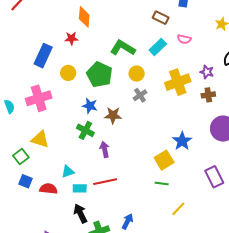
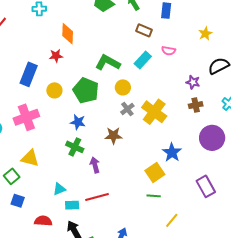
yellow cross: (178, 82) -> (154, 112), moved, turned -30
brown star: (113, 115) -> (113, 136), moved
red semicircle: (49, 189) -> (43, 221), moved

